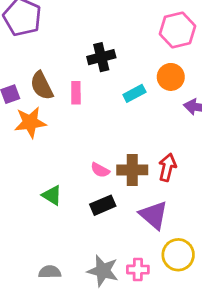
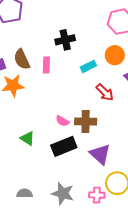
red arrow: (167, 167) -> (105, 92), moved, turned 120
black rectangle: (103, 205) -> (64, 146), size x1.4
pink cross: (138, 270) -> (97, 195), moved

